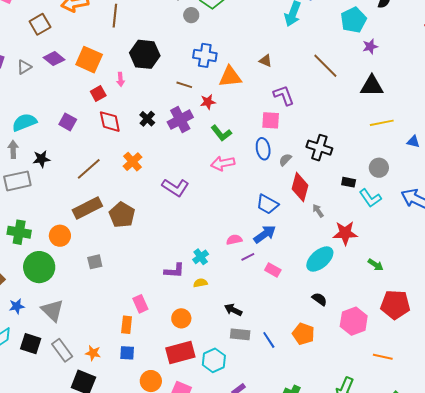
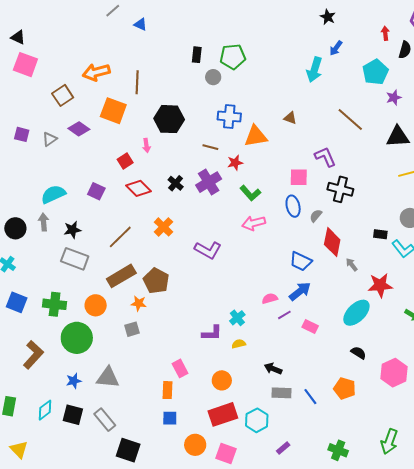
orange square: (89, 60) -> (113, 111), moved
purple L-shape: (284, 95) -> (325, 157), moved
red diamond: (110, 122) -> (138, 188), turned -30
black cross: (319, 148) -> (340, 189), moved
gray rectangle: (17, 181) -> (75, 259), moved, turned 36
blue star: (17, 306) -> (74, 381), moved
gray triangle: (53, 310) -> (108, 378), moved, turned -35
orange star: (93, 353) -> (139, 303), moved

